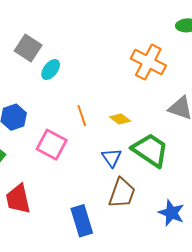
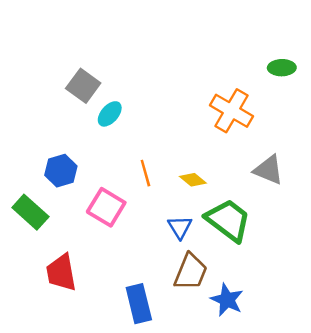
blue star: (171, 213) -> (227, 300), moved

